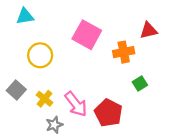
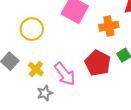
red pentagon: (108, 113) -> (98, 63), moved

